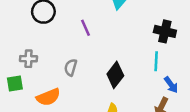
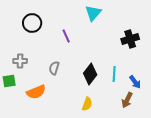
black cross: (165, 31) -> (130, 39), turned -30
cyan line: (156, 61) -> (114, 74), moved

